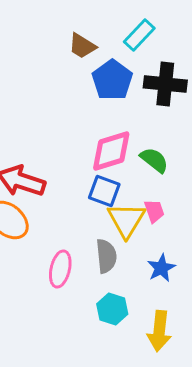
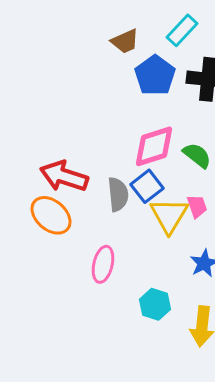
brown trapezoid: (82, 46) -> (125, 41), turned -56
blue square: (104, 191) -> (147, 186), turned 32
gray semicircle: (106, 256) -> (118, 194), moved

